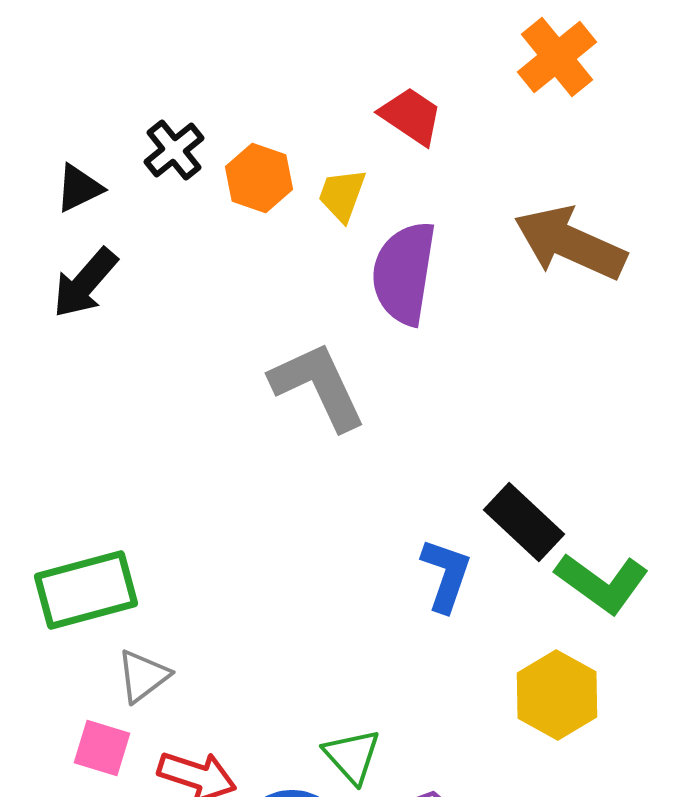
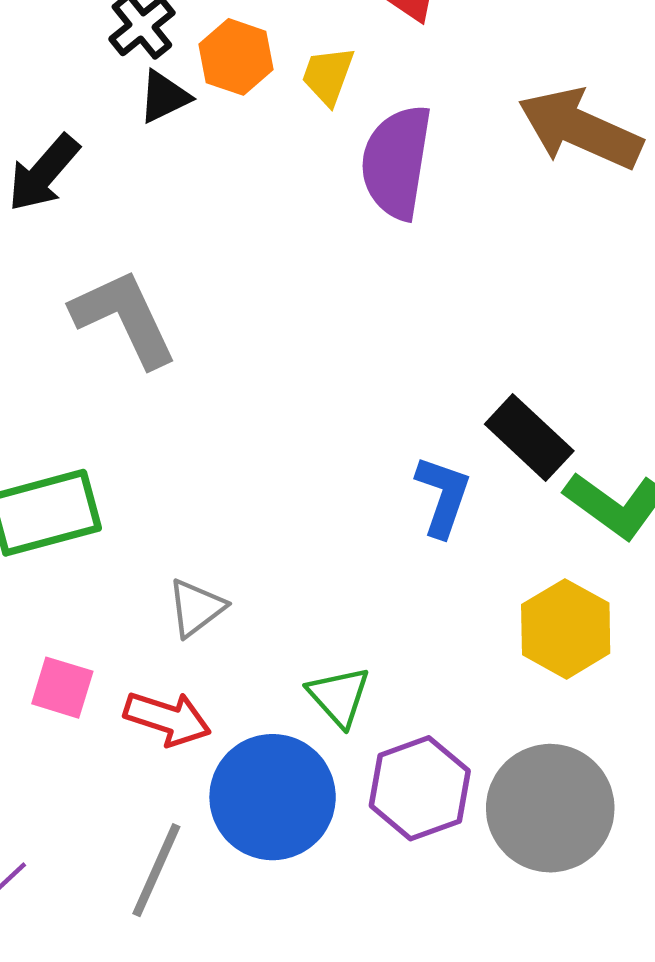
black triangle: (79, 188) -> (164, 97), moved
gray L-shape: (318, 386) -> (124, 318), moved
gray triangle: (143, 676) -> (196, 608), moved

